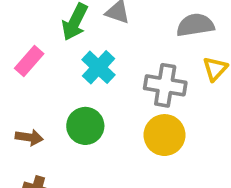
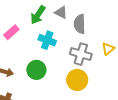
gray semicircle: (195, 25) -> (80, 24), moved, turned -90
cyan cross: (98, 67) -> (47, 40), turned -30

